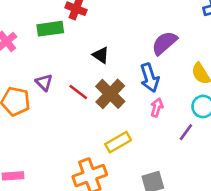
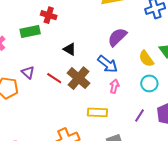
blue arrow: (150, 78) -> (108, 64), turned -30
purple line: (186, 132) -> (140, 116), moved
yellow rectangle: (118, 142) -> (97, 112), moved, turned 36

